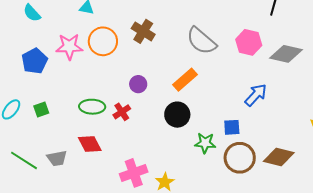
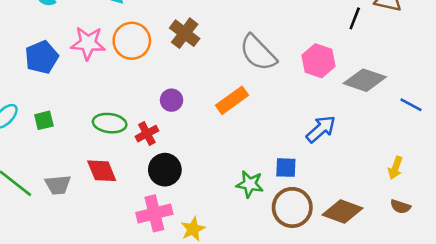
black circle: (177, 115) -> (165, 170), moved

